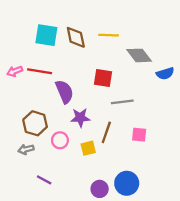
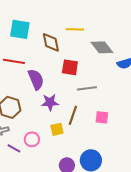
brown diamond: (76, 37) -> (51, 42), moved
pink circle: (60, 140) -> (32, 139), moved
purple line: (44, 180) -> (14, 148), moved

